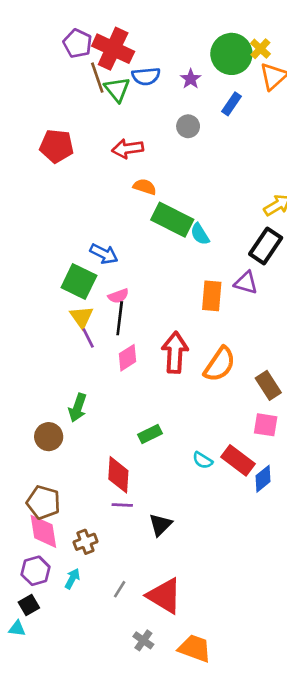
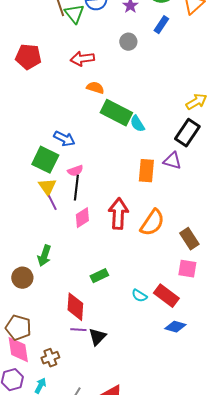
blue diamond: (263, 479) -> (175, 327), moved, turned 55
black triangle: (160, 525) -> (97, 337), moved

